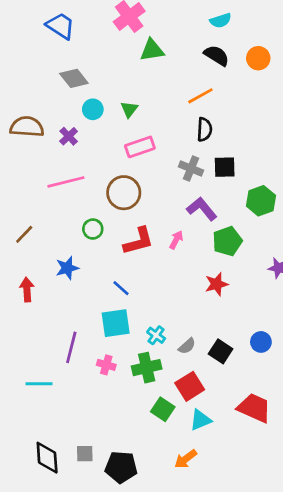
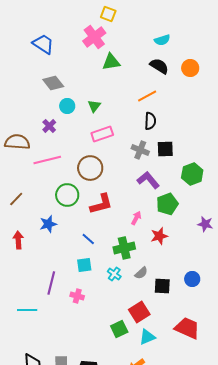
brown semicircle: (27, 127) -> (17, 142), moved
green circle: (93, 229) -> (67, 195), size x1.5
pink arrow: (176, 240) -> (136, 218), moved
cyan square: (116, 323) -> (84, 265), size x0.7
gray semicircle: (187, 346) -> (141, 273), moved
black square: (221, 351) -> (162, 286), turned -30
green cross: (147, 368) -> (124, 248), moved
green square: (163, 409) -> (119, 329), turned 30

